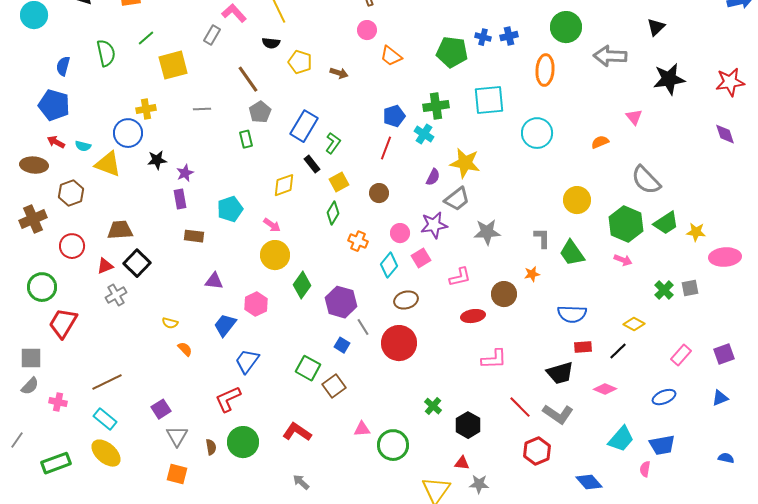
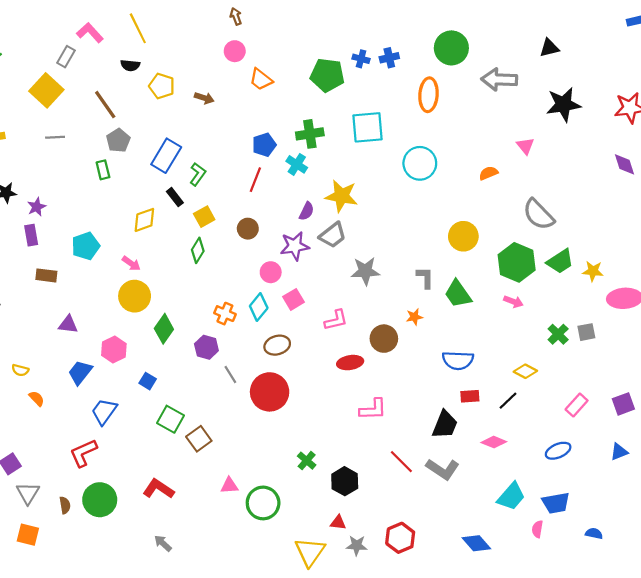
black triangle: (656, 27) -> (549, 48), turned 30
yellow square: (173, 65) -> (46, 90), moved, turned -32
purple star: (434, 225) -> (295, 246), moved
orange cross: (358, 241) -> (225, 314), moved
purple hexagon: (341, 302) -> (206, 347), size x0.7
blue square: (342, 345) -> (148, 381), moved
black trapezoid: (560, 373) -> (445, 425), turned -52
red hexagon: (537, 451) -> (400, 538), moved
blue semicircle: (726, 458) -> (594, 533), moved

